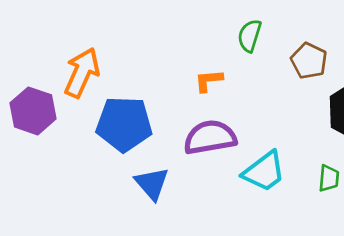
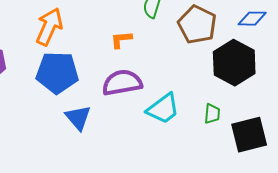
brown pentagon: (309, 61) -> (197, 25), size x1.4
orange arrow: (82, 73) -> (49, 27), moved

